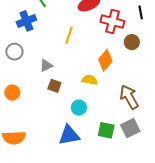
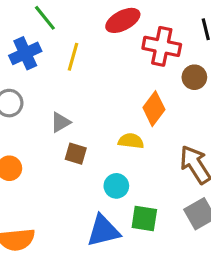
yellow line: (69, 35) -> (73, 57), moved
green square: (106, 130) -> (144, 218), moved

